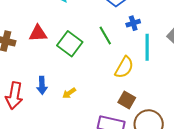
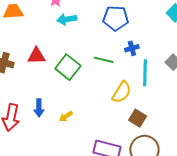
green line: (105, 35) -> (104, 60), turned -48
brown square: (127, 100) -> (138, 118), moved

